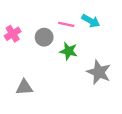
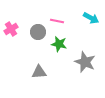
cyan arrow: (91, 21) -> (91, 18), moved
gray triangle: (24, 87) -> (39, 72), moved

